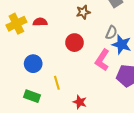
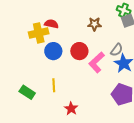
yellow cross: (16, 24) -> (39, 33), moved
pink L-shape: (102, 60) -> (97, 62), moved
blue circle: (33, 64) -> (53, 51), moved

